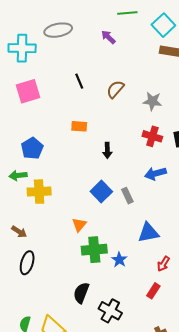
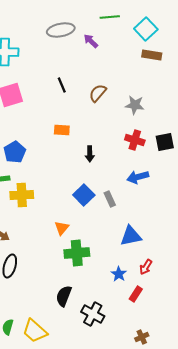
gray ellipse: (58, 30) -> (61, 30), moved
blue star: (119, 260) -> (119, 274), moved

